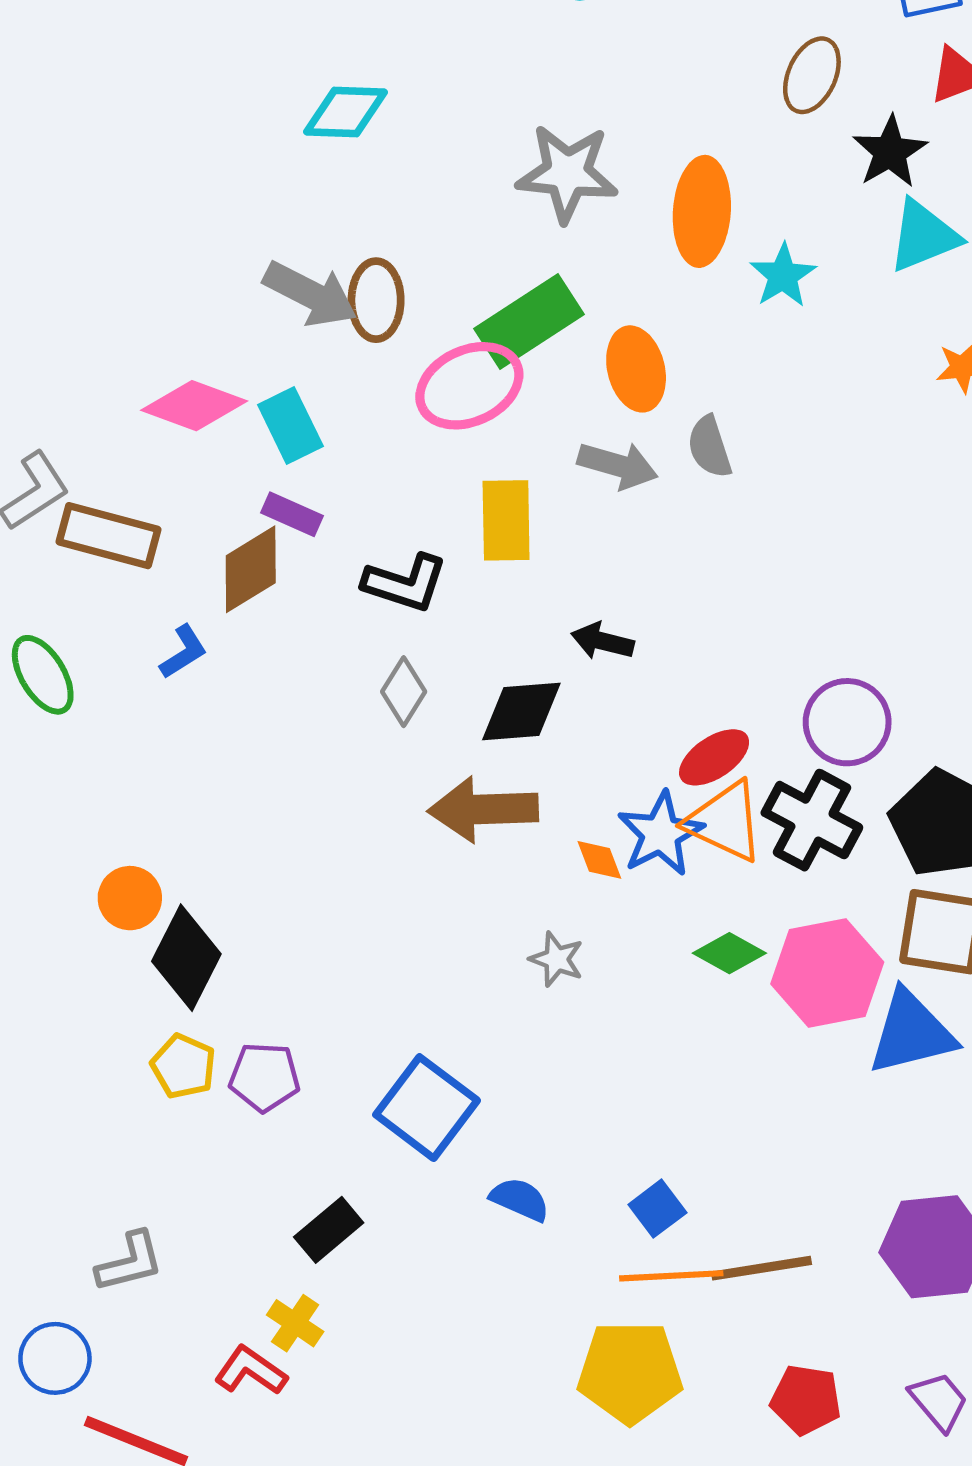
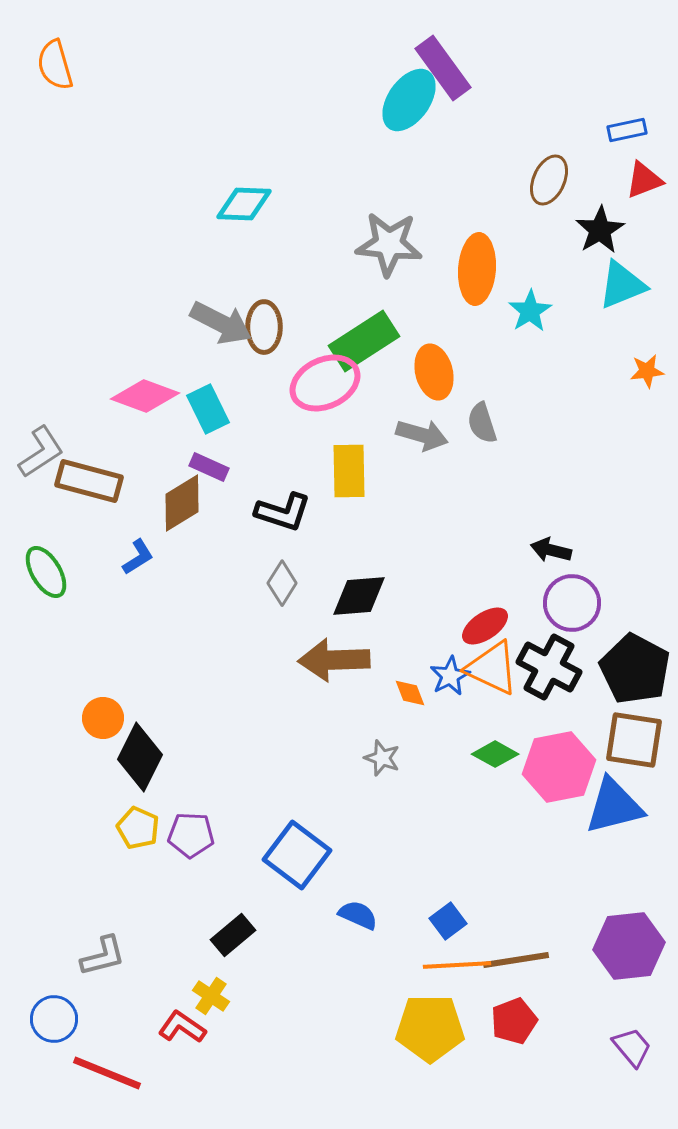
black arrow: (602, 641) -> (551, 550), moved
blue star: (661, 834) -> (450, 676), size x0.7
red pentagon: (806, 1400) -> (514, 1021), moved, turned -30

